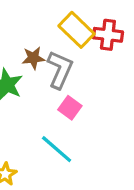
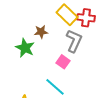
gray L-shape: (60, 70) -> (74, 41), moved

